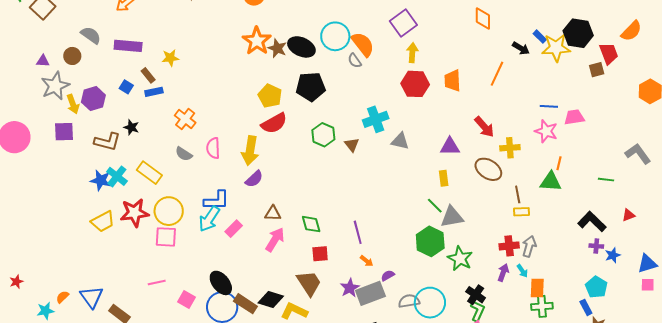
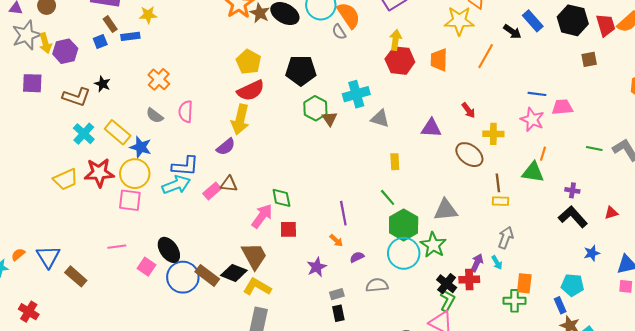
blue rectangle: (540, 37) -> (533, 21), size x1.5
yellow star: (556, 48) -> (459, 21), moved
yellow arrow: (412, 53) -> (396, 40), moved
red trapezoid: (609, 53) -> (606, 25), moved
brown rectangle: (148, 75) -> (110, 24), moved
blue square: (126, 87) -> (100, 42), turned 32
black pentagon: (311, 87) -> (301, 70), moved
blue rectangle: (154, 92) -> (130, 36), moved
yellow arrow: (73, 104) -> (45, 43), moved
red arrow: (484, 127) -> (468, 110), size x0.7
green hexagon: (323, 135) -> (315, 108), moved
yellow arrow: (250, 151) -> (240, 119), moved
yellow rectangle: (444, 178) -> (395, 162), moved
blue star: (101, 180) -> (141, 147), moved
green line: (606, 180) -> (594, 148), moved
green line: (435, 206) -> (388, 197), moved
brown triangle: (273, 213) -> (229, 184), moved
gray triangle: (452, 217) -> (446, 210), moved
cyan arrow: (209, 219) -> (176, 185), turned -148
pink rectangle: (234, 229) -> (212, 191), moved
purple line: (358, 232) -> (343, 213), moved
pink arrow: (275, 240) -> (262, 216), moved
red cross: (509, 246) -> (469, 280), moved
purple cross: (596, 246) -> (572, 190), moved
black ellipse: (221, 283) -> (169, 250), moved
brown trapezoid: (309, 283) -> (254, 256), moved
cyan pentagon: (596, 287) -> (572, 285), turned -30
orange rectangle: (537, 288) -> (524, 283), moved
gray rectangle: (370, 293) -> (337, 294), moved, size x0.5
cyan circle: (430, 303) -> (404, 253), moved

